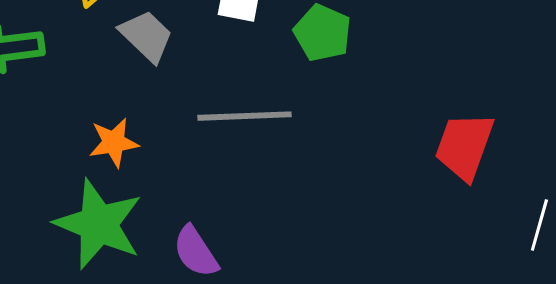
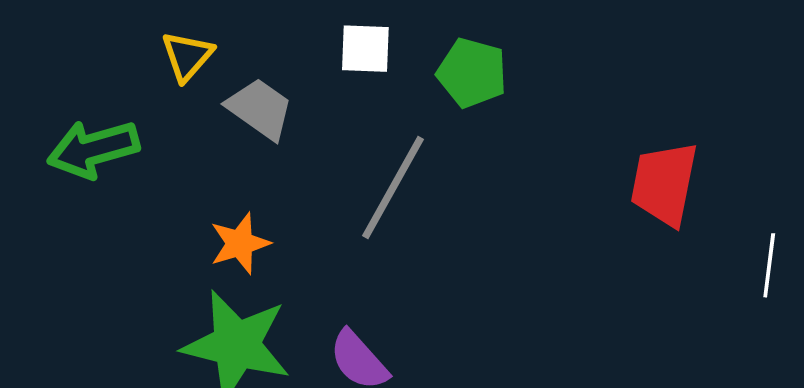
gray line: (244, 116) -> (393, 188), turned -50

